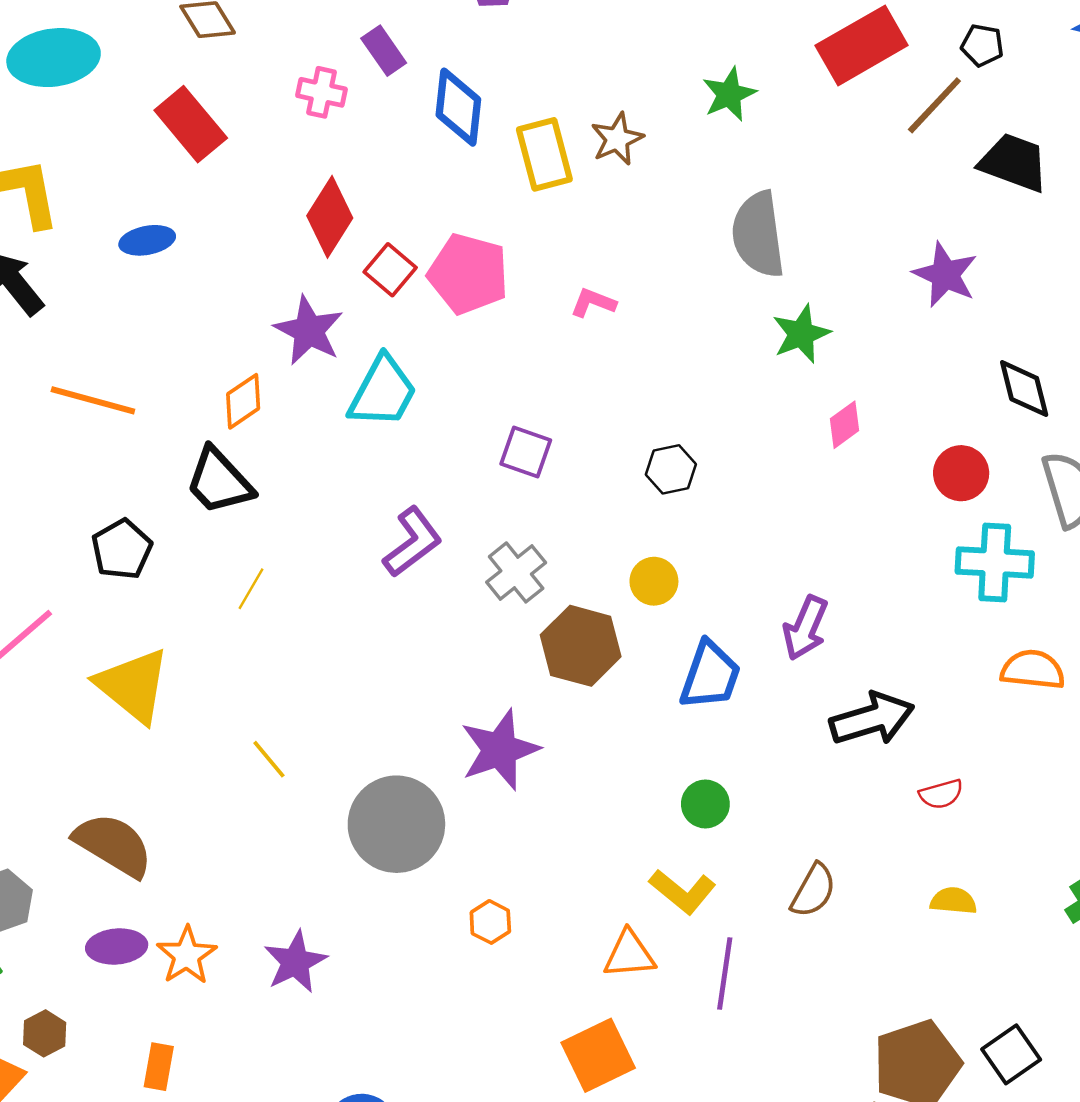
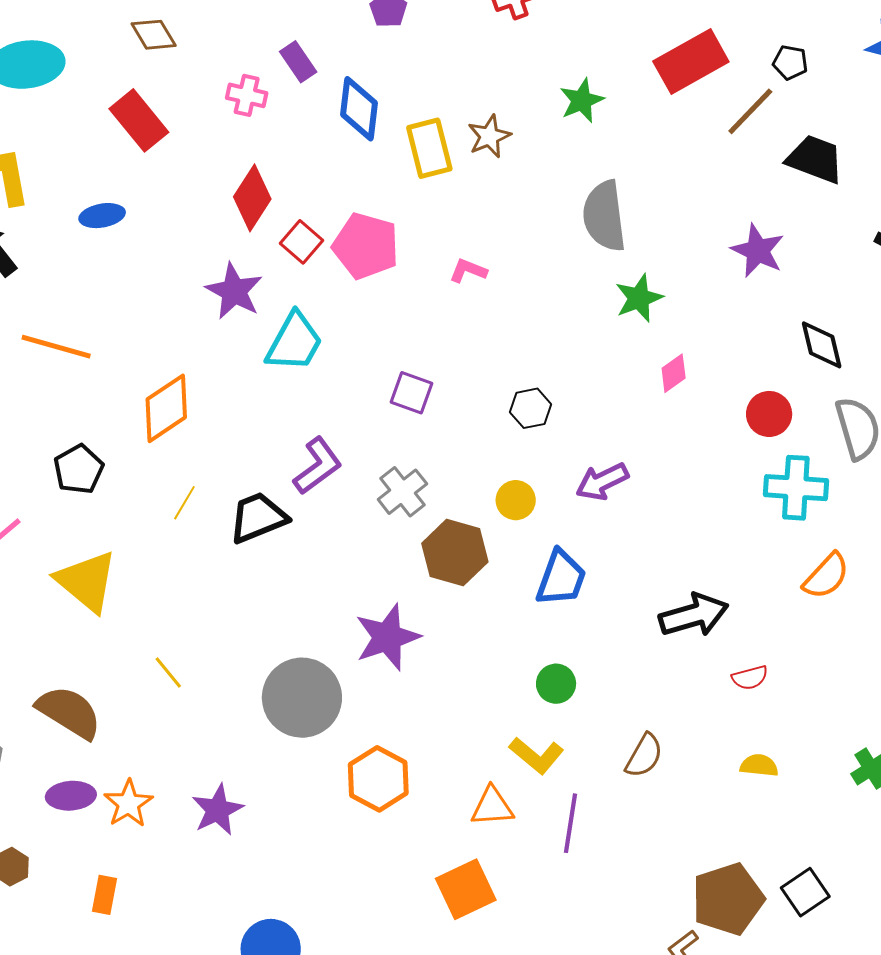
orange diamond: (243, 401) -> (166, 408), moved, size x1.5
black trapezoid: (219, 481) -> (258, 518), moved, turned 110
purple arrow: (805, 628) -> (602, 482), moved, turned 40
orange semicircle: (1033, 670) -> (826, 576), turned 126
yellow line: (269, 759) -> (168, 673), moved
orange hexagon: (490, 922) -> (378, 779), size x1.8

